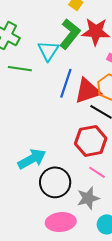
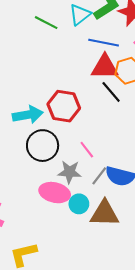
blue line: (66, 83) -> (104, 43), moved, turned 64
red hexagon: (91, 141) -> (64, 106), moved
pink ellipse: (61, 222) -> (55, 193), moved

